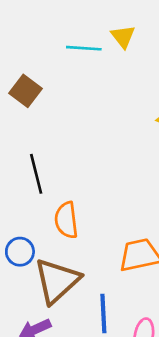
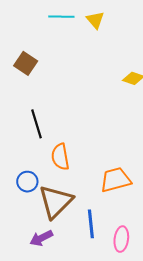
cyan line: (84, 48) -> (61, 17), moved

